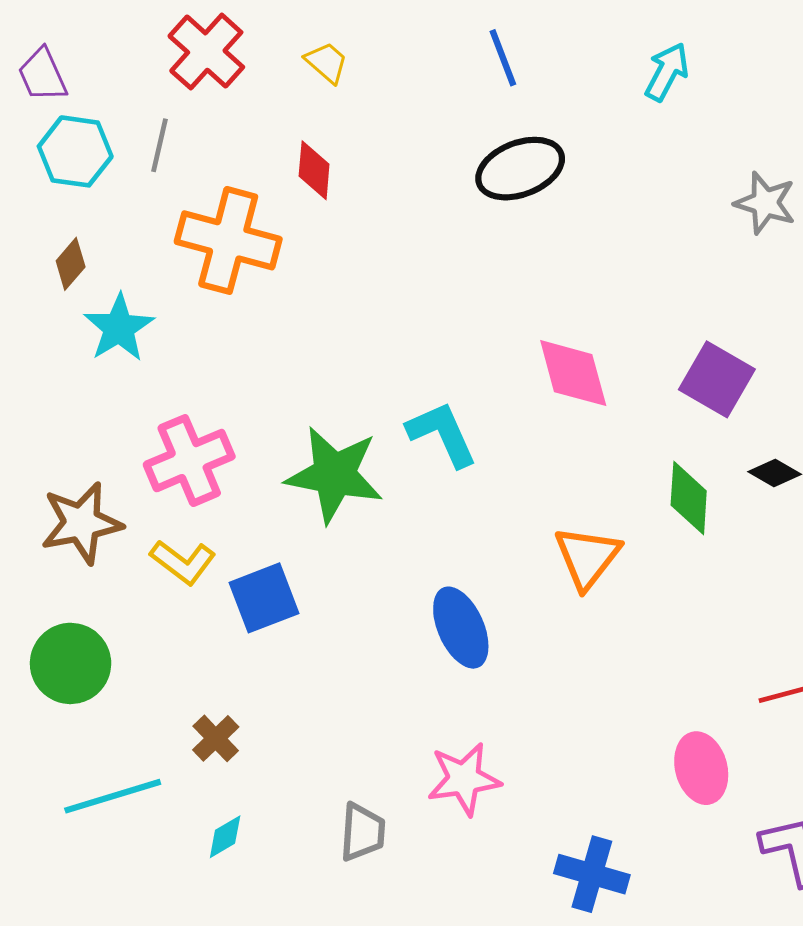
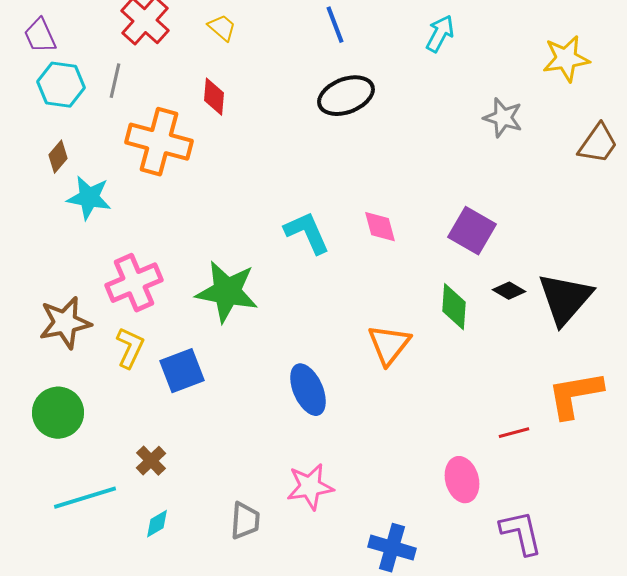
cyan star: (119, 328) -> (89, 198), turned -30
pink diamond: (573, 373) -> (380, 227), size x0.7
cyan L-shape: (442, 434) -> (307, 233), moved
yellow L-shape: (183, 562) -> (130, 348), turned -102

